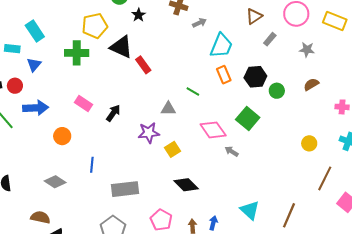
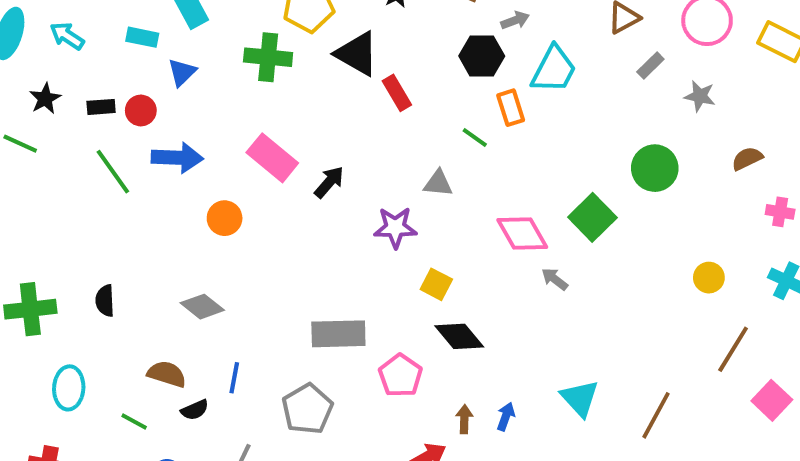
gray star: (307, 50) -> (700, 96), moved
orange rectangle: (224, 75) -> (511, 108), moved
black hexagon: (255, 77) -> (482, 56), moved
brown semicircle: (311, 84) -> (747, 158), moved
green circle: (277, 91) -> (655, 168), size x1.5
green line: (193, 92) -> (475, 138), moved
pink rectangle: (83, 103) -> (272, 158), size x1.4
yellow square: (173, 149) -> (436, 284), moved, turned -35
blue line: (92, 165) -> (234, 378), moved
pink pentagon: (161, 220) -> (400, 376), moved

